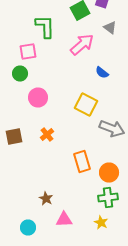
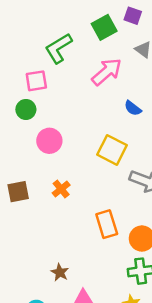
green L-shape: (45, 26) -> (58, 48), turned -120

